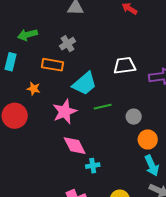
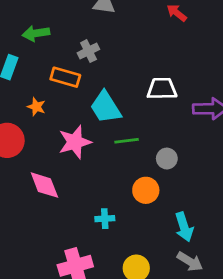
cyan trapezoid: (85, 84) -> (106, 107), turned 92
orange circle: (148, 139) -> (146, 190), moved
pink diamond: (75, 146) -> (44, 185), moved

